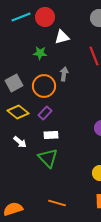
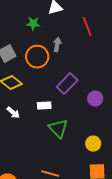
purple rectangle: (45, 113) -> (67, 84), moved, size x1.5
green triangle: (48, 158) -> (58, 129), moved

